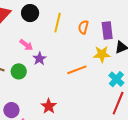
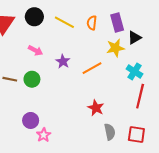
yellow line: (58, 23) -> (64, 22), turned -66
purple star: (39, 59) -> (63, 61), moved
red star: (49, 106) -> (96, 108), moved

